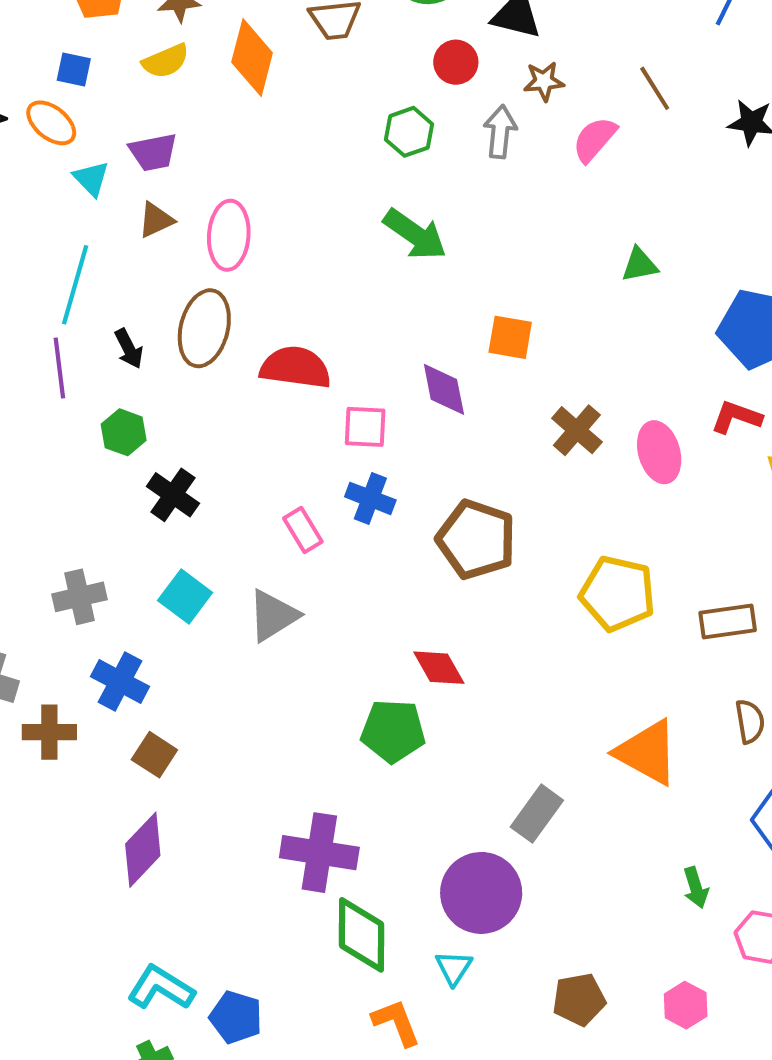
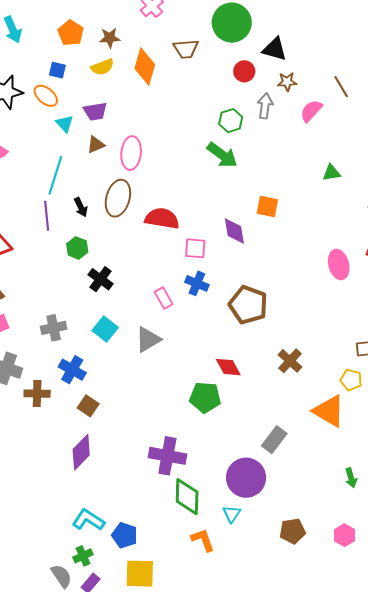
green hexagon: (409, 132) -> (231, 121), moved
brown cross: (577, 430) -> (290, 361), moved
yellow pentagon: (618, 594) -> (351, 380), moved, size x0.6

